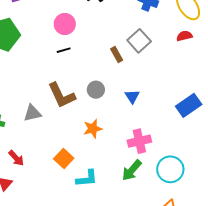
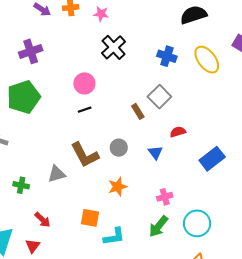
red semicircle: (184, 36) -> (178, 132), moved
pink cross: (139, 141) -> (165, 197), size x0.7
orange square: (64, 158) -> (90, 218), turned -30

